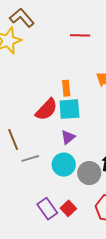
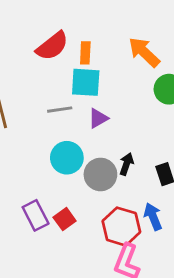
red semicircle: (46, 109) -> (52, 46), moved
purple triangle: (68, 137) -> (98, 118), moved
gray line: (30, 158) -> (60, 110), moved

